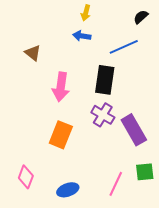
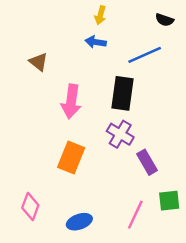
black semicircle: (141, 17) -> (165, 20), turned -119
purple rectangle: (134, 130) -> (147, 162), moved, size x0.7

